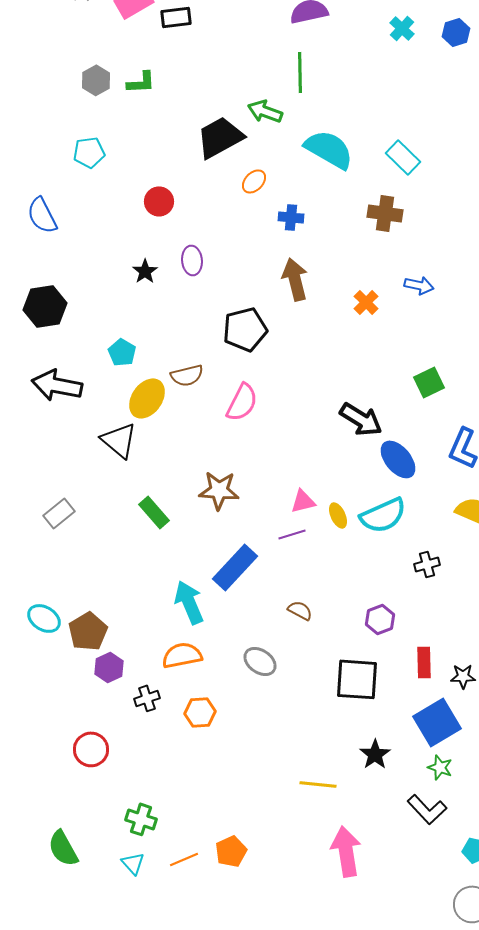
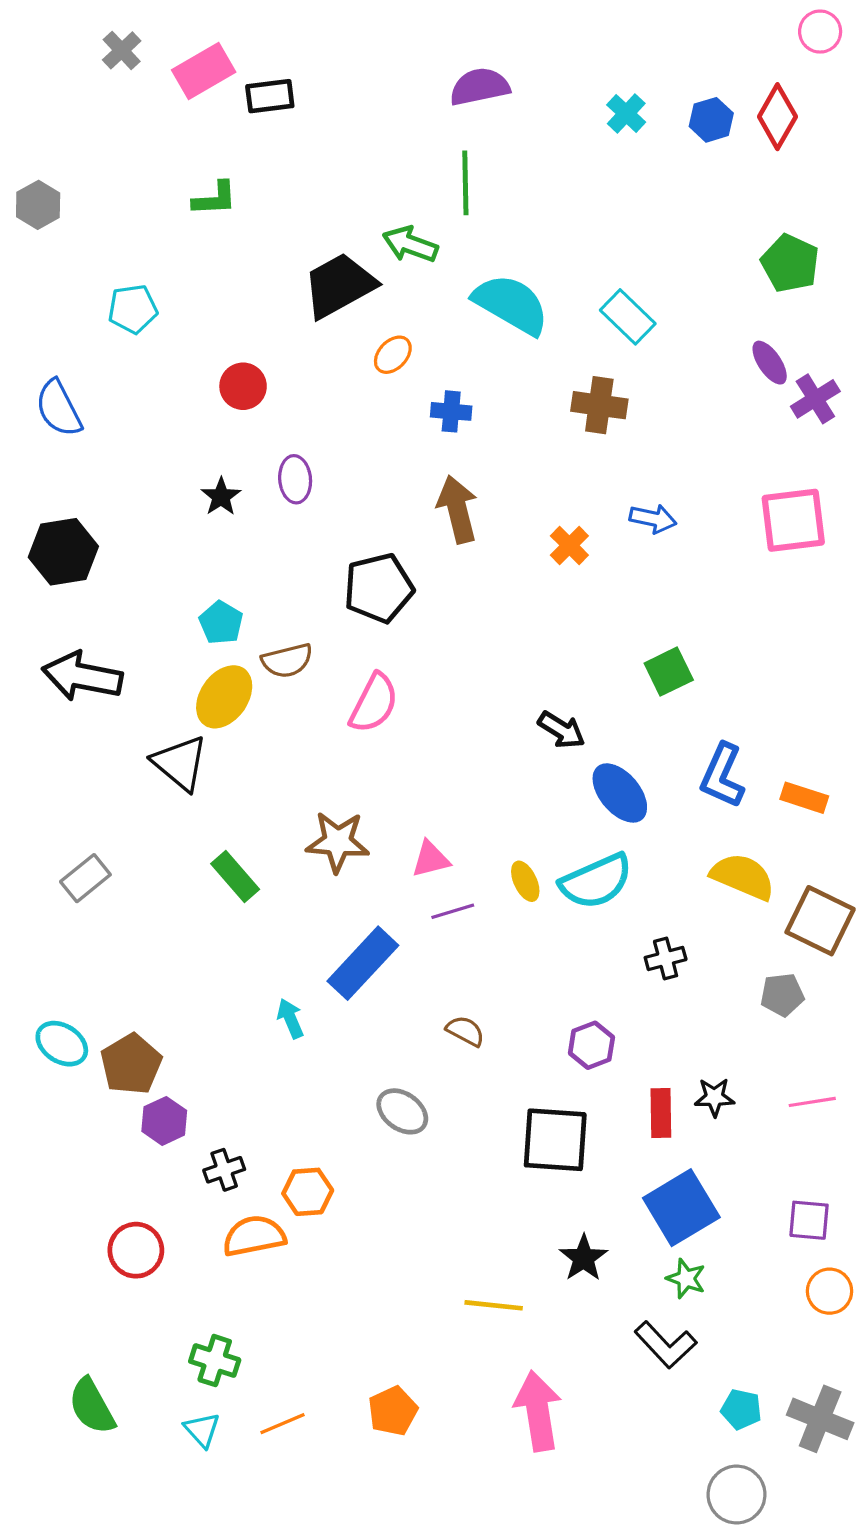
gray hexagon: (96, 80) -> (38, 205), moved
cyan pentagon: (122, 352) -> (221, 623), moved
black arrow: (361, 419) -> (562, 730), size x0.7
pink triangle: (303, 501) -> (431, 859), moved
cyan arrow: (189, 602) -> (290, 1018), size x0.6
orange semicircle: (182, 655) -> (254, 1236), moved
black star: (463, 676) -> (714, 1097), moved
orange pentagon: (231, 851) -> (393, 1411), moved

